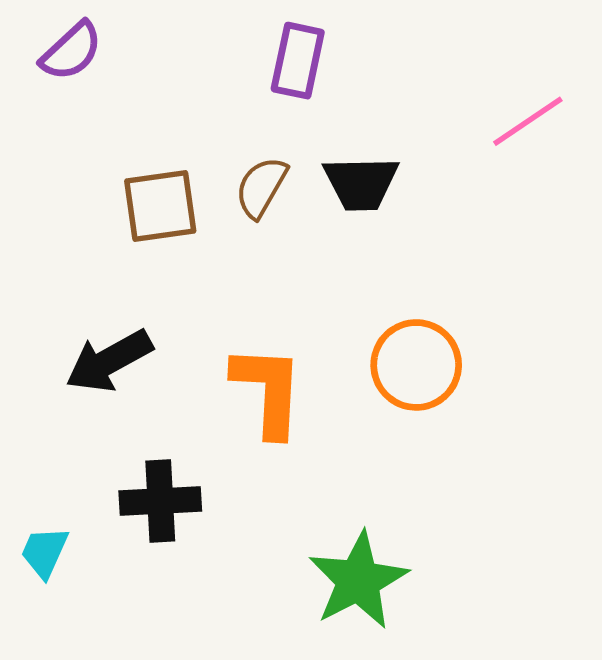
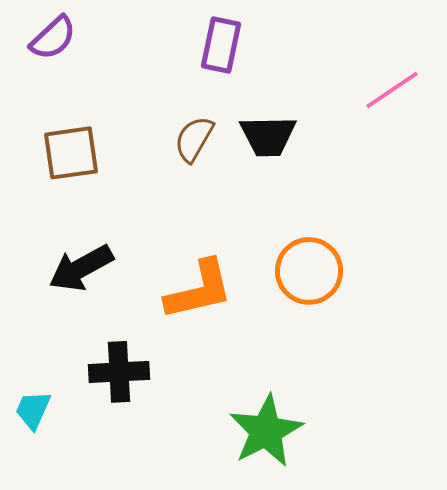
brown square: (160, 206) -> (71, 153), moved
orange L-shape: (268, 391) -> (199, 290), turned 74

